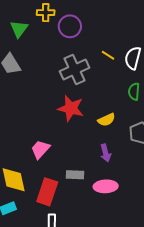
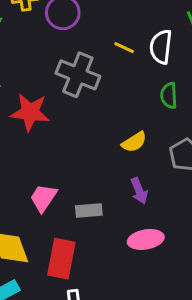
gray cross: (75, 69) -> (78, 75), turned -36
red star: (71, 108) -> (30, 112), moved
gray rectangle: (75, 175) -> (89, 210), moved

